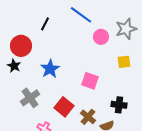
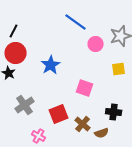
black line: (45, 24) -> (14, 31), moved
blue star: (50, 69) -> (51, 65), moved
red square: (64, 107) -> (59, 114), turned 30

